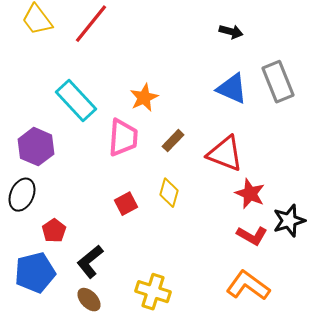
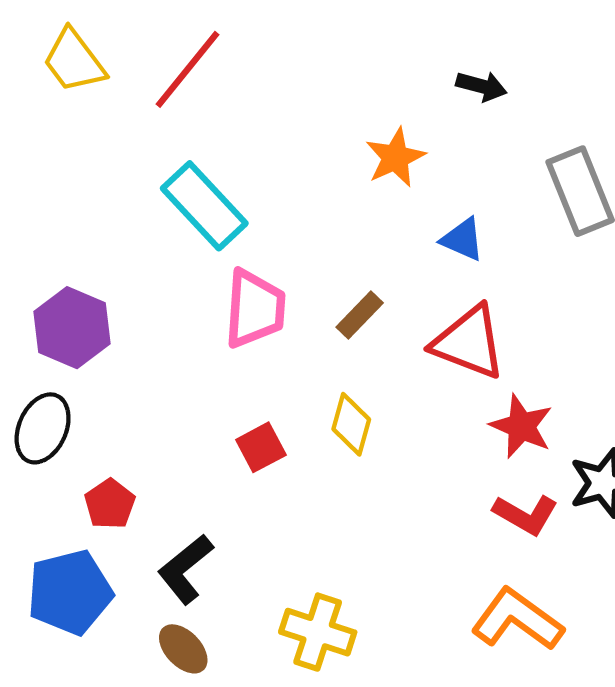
blue triangle: (232, 89) -> (463, 239), moved, size x0.7
orange star: (144, 98) -> (395, 158), moved
cyan rectangle: (76, 101) -> (204, 206), moved

